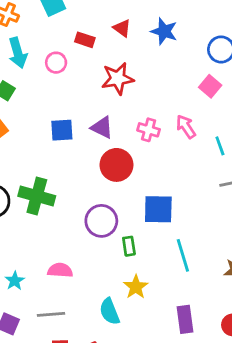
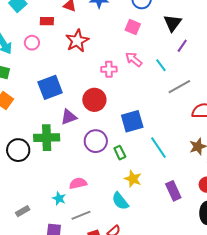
pink square: (210, 86) -> (133, 27), moved
purple triangle: (102, 127) -> (69, 117), moved, turned -30
blue square: (62, 130) -> (50, 87), size x1.4
cyan star: (15, 281) -> (59, 198), moved

